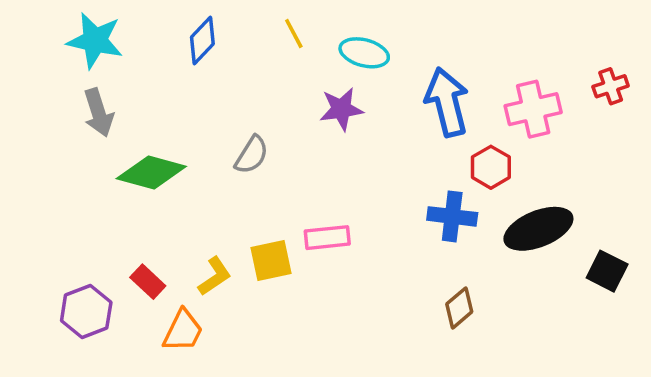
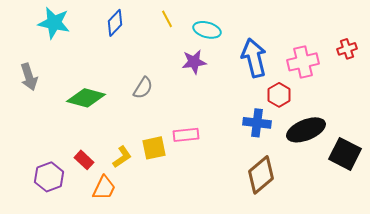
gray arrow: (98, 113) -> (29, 77), moved
black square: (607, 271) -> (345, 154), size x1.4
brown diamond: (459, 308) -> (261, 175), size x1.6

